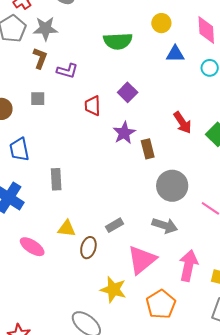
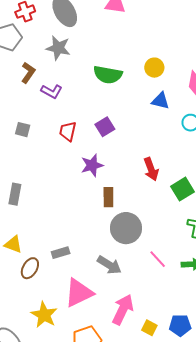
gray star: (45, 29) -> (58, 48), moved
gray square: (38, 99) -> (23, 130), moved
brown rectangle: (148, 149) -> (108, 197), moved

